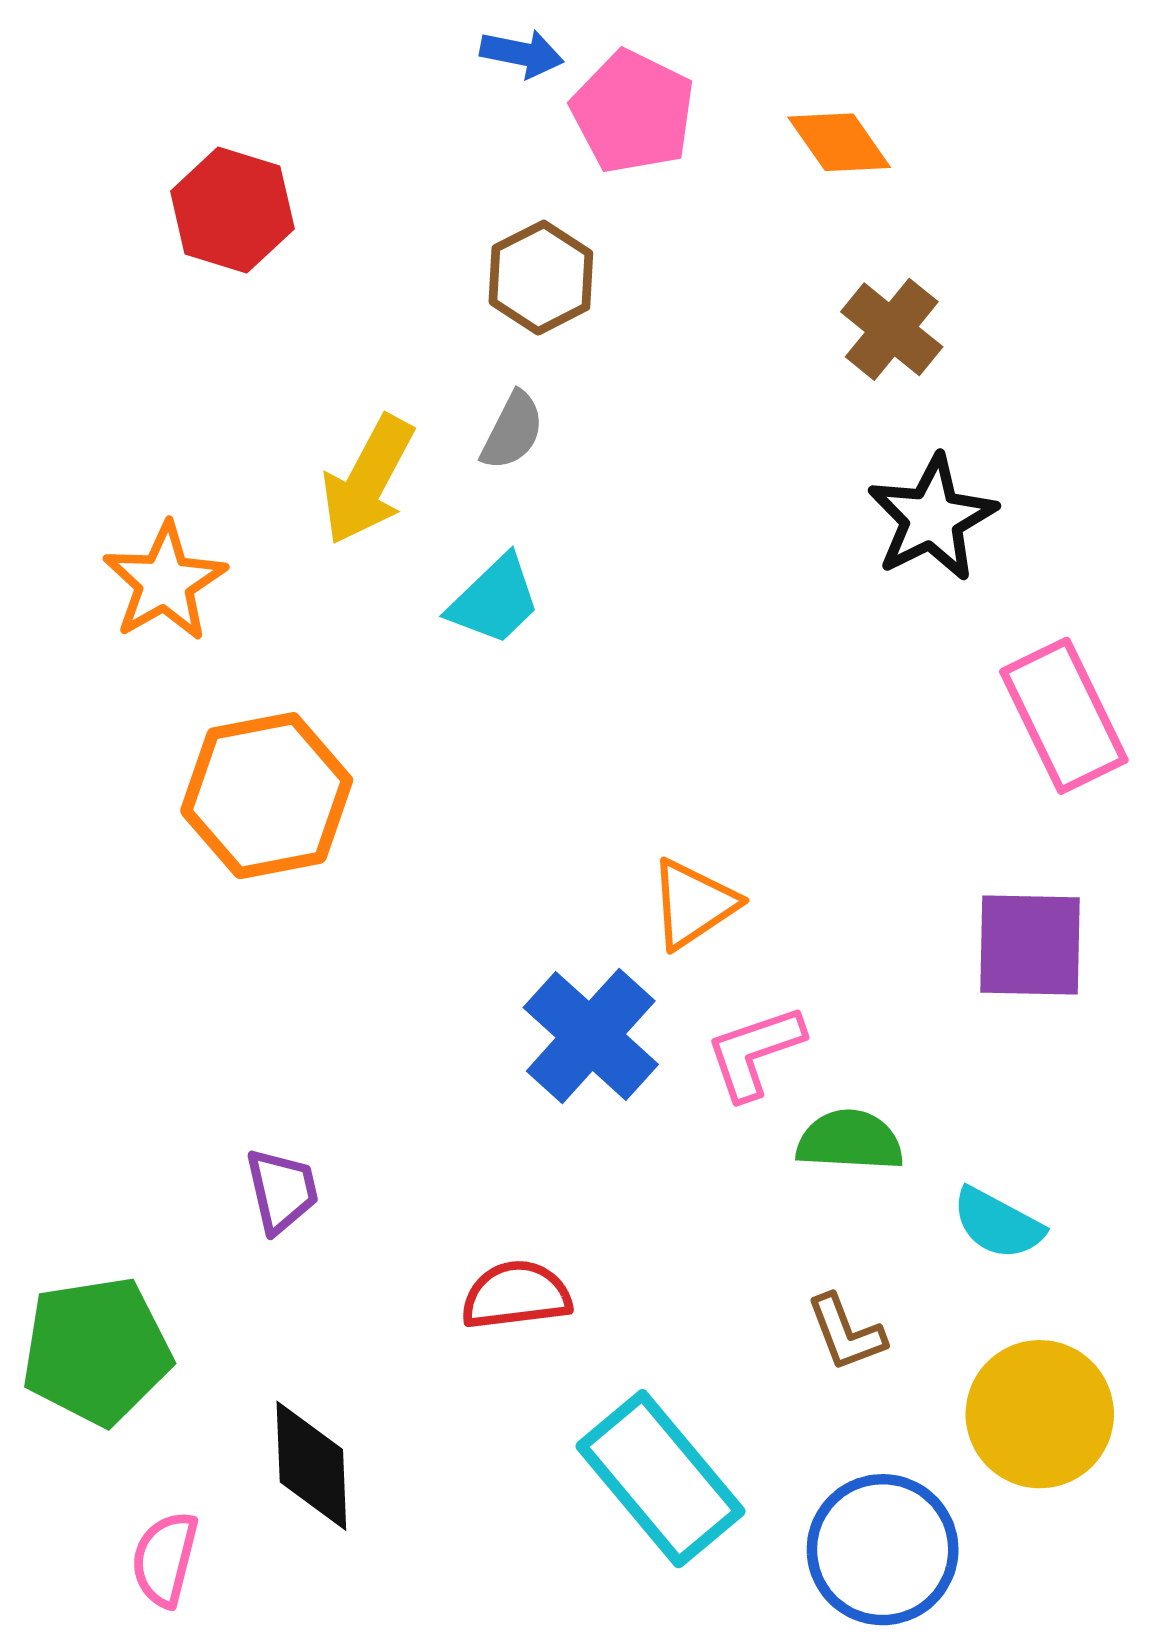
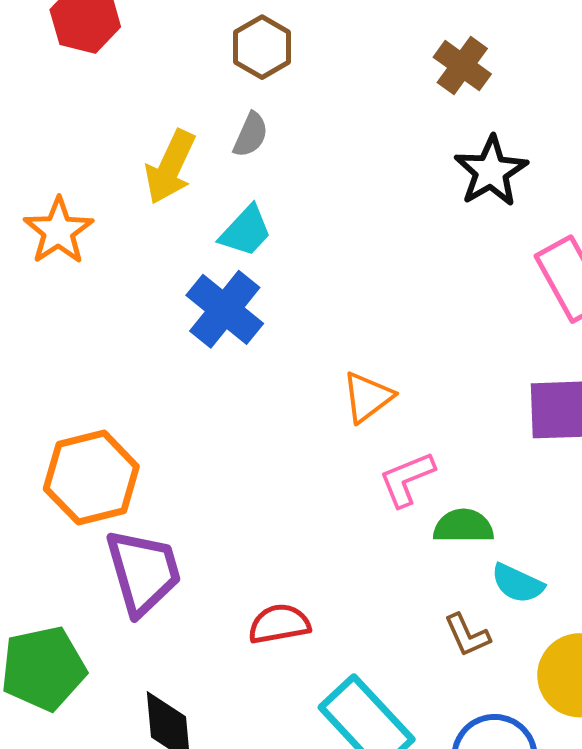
orange hexagon: (267, 796) -> (91, 478), moved
blue cross: (591, 1036) -> (225, 309), moved
purple trapezoid: (282, 1191) -> (143, 572), size x1.8
cyan semicircle: (998, 1224) -> (517, 583), moved

